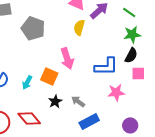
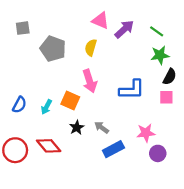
yellow semicircle: (79, 27) -> (91, 48), moved
black semicircle: (131, 55) -> (170, 77), moved
pink star: (116, 92) -> (146, 133), moved

